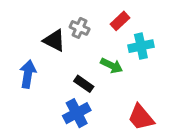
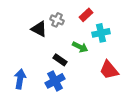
blue arrow: (28, 74) -> (20, 79), moved
red trapezoid: (141, 117) -> (109, 70), moved

